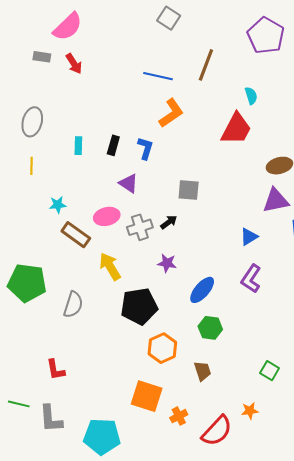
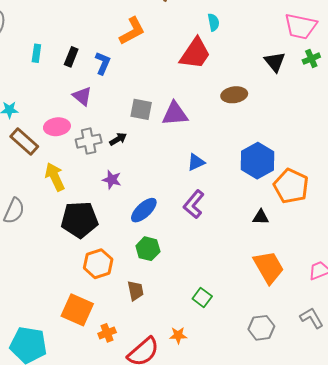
purple triangle: (276, 201) -> (175, 114), moved

